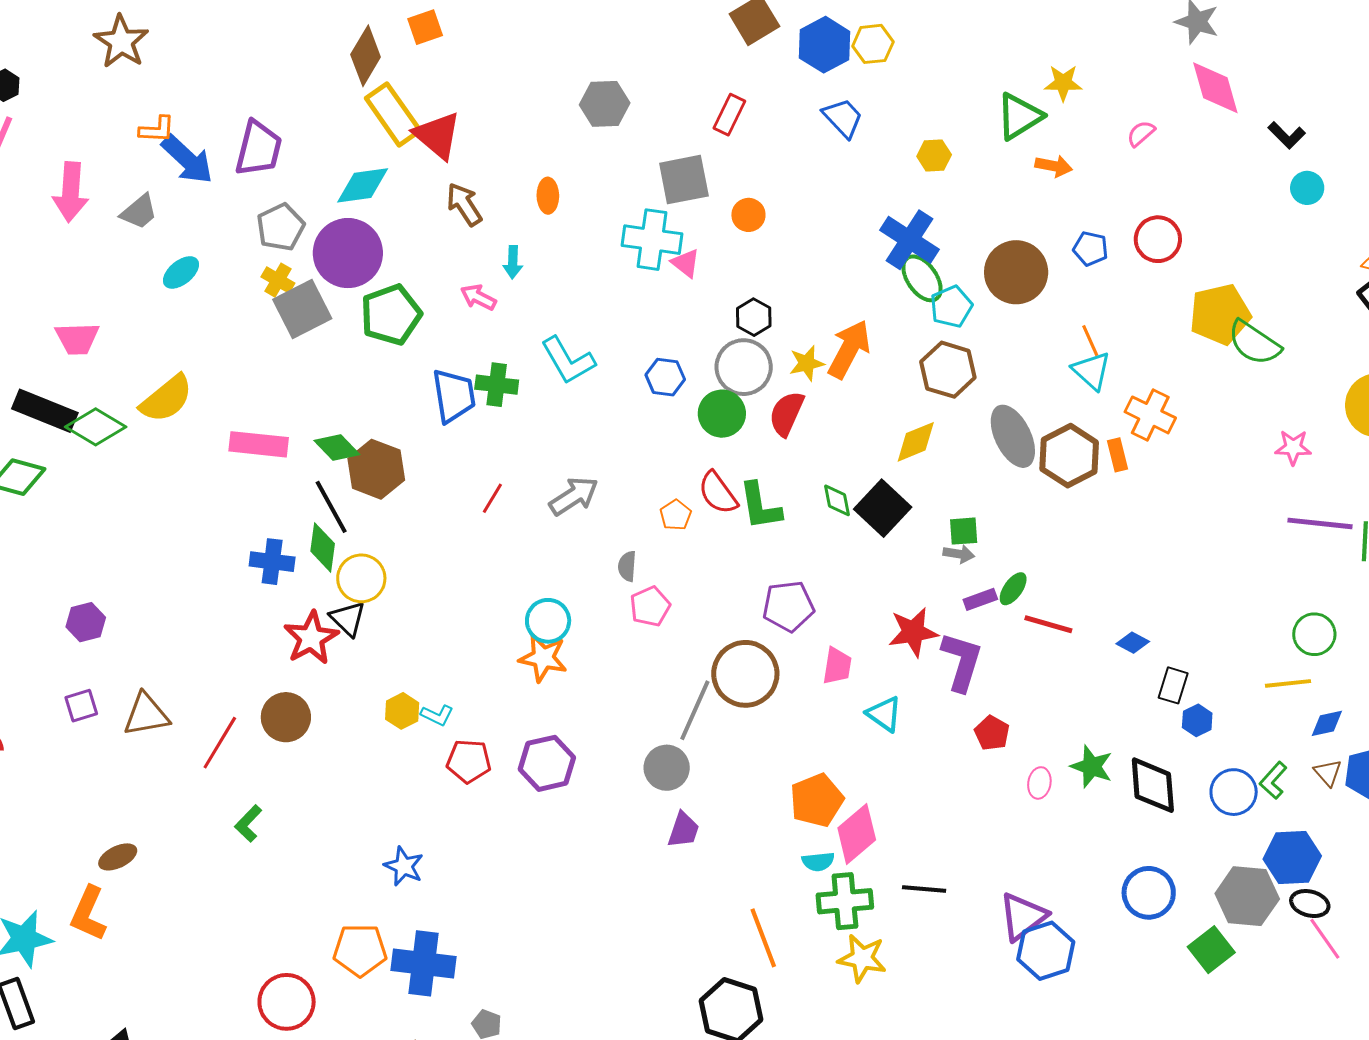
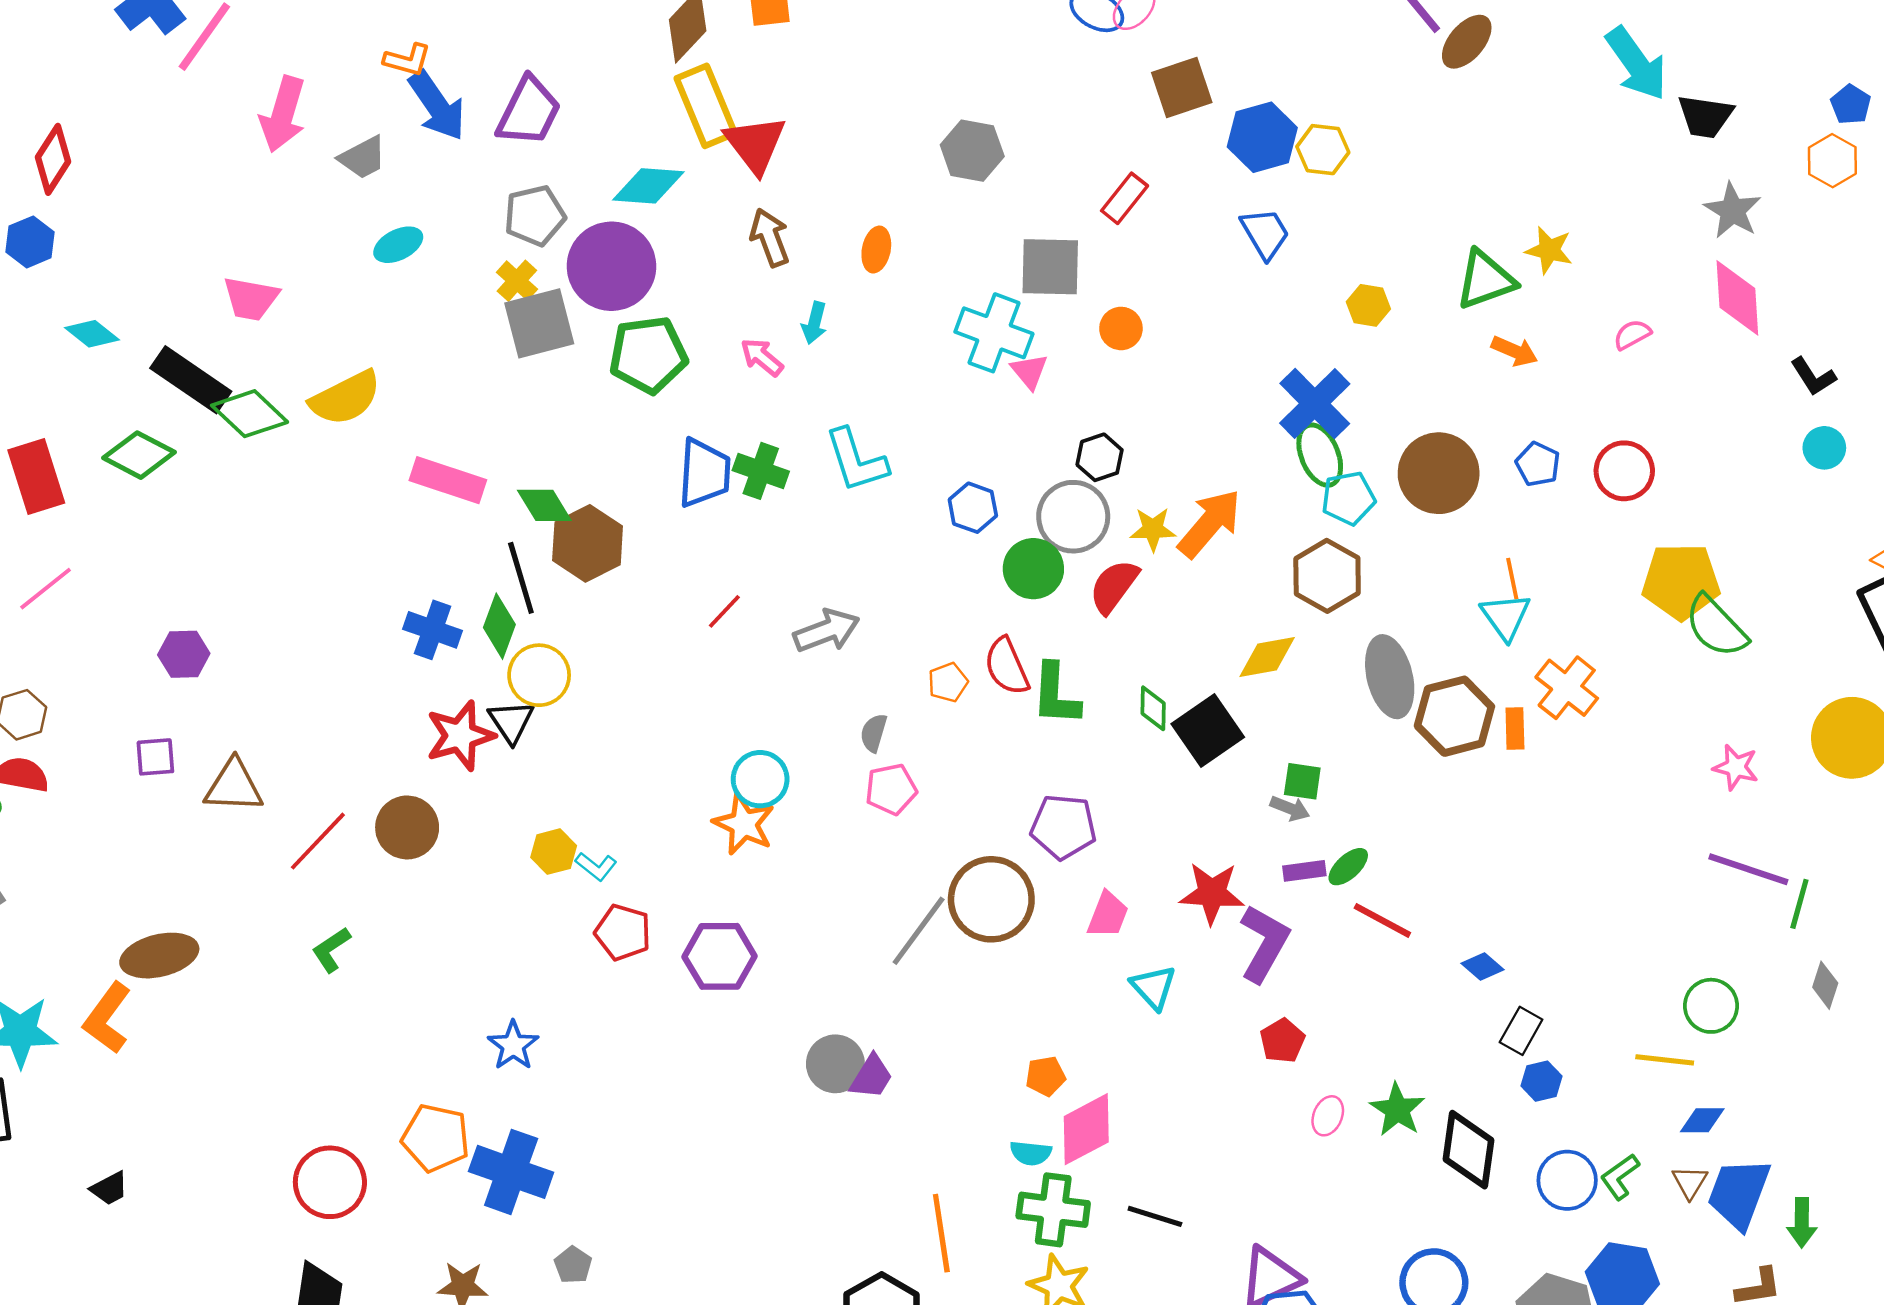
gray circle: (667, 768) -> (835, 1064), moved
orange pentagon: (817, 800) -> (1046, 1076), size x0.6
brown ellipse: (118, 857) -> (159, 956), size x1.5

